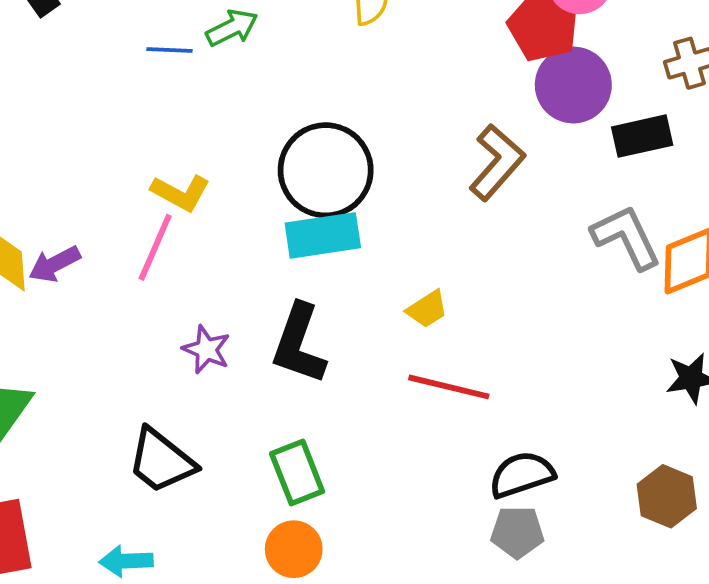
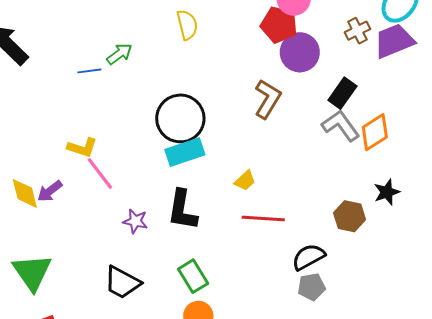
black rectangle: (642, 136) -> (342, 93), moved, turned -32
yellow L-shape: (181, 193) -> (82, 148), moved
pink line: (155, 247) -> (100, 173), turned -51
brown hexagon: (667, 496) -> (350, 216), moved

